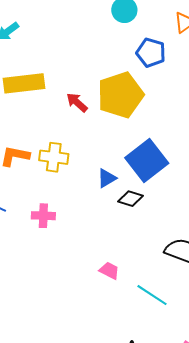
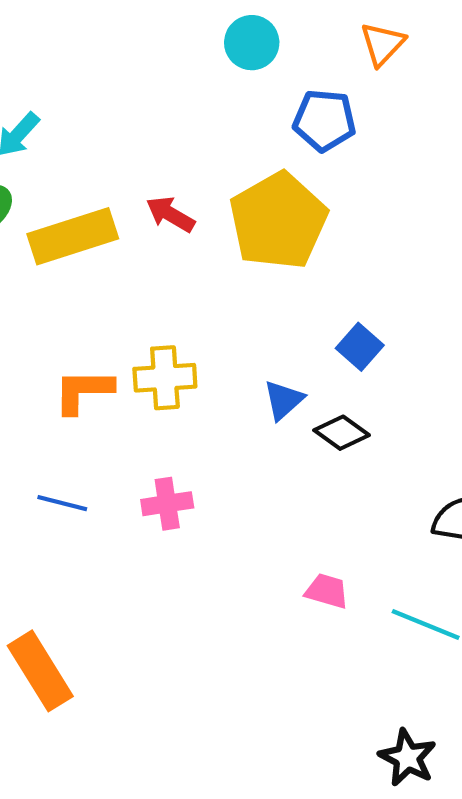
red arrow: (77, 102) -> (170, 214), moved
blue square: (147, 161) -> (360, 347), size x0.5
black diamond: (131, 199) -> (342, 433), turned 30

